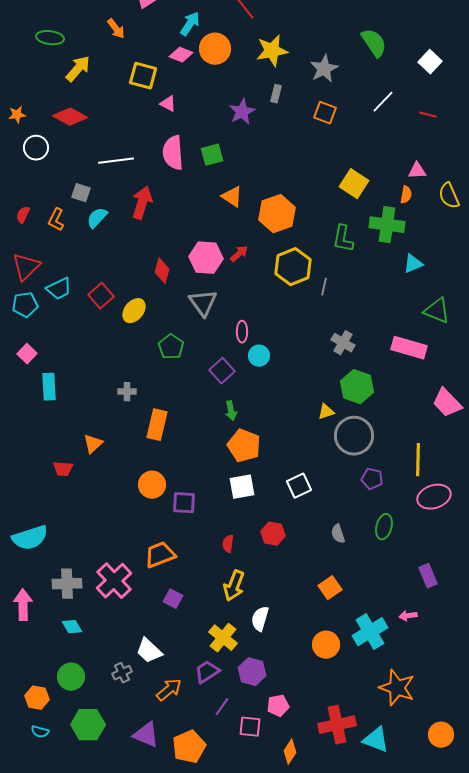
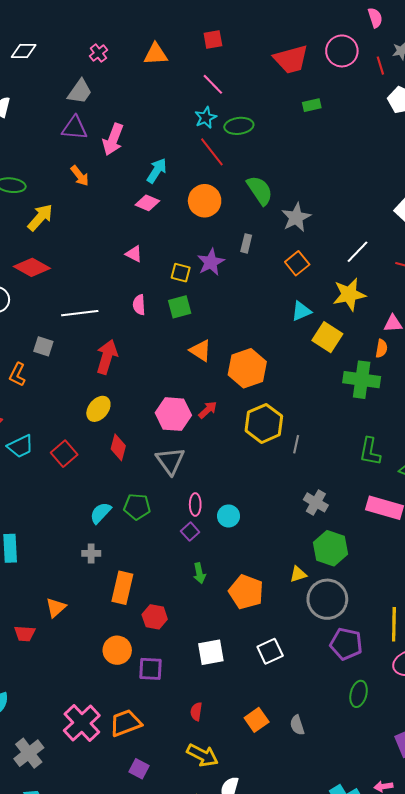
green semicircle: (374, 43) -> (260, 190), moved
orange circle: (215, 49) -> (205, 201), moved
yellow star: (272, 51) -> (349, 294), moved
yellow square: (143, 76) -> (181, 273), moved, size x0.7
orange square: (325, 113) -> (297, 263), turned 30
pink semicircle: (173, 153) -> (139, 305), size x0.6
cyan semicircle: (97, 218) -> (101, 513), moved
green L-shape: (343, 239) -> (370, 451), moved
cyan triangle: (413, 264) -> (301, 311), moved
red diamond: (162, 271) -> (118, 447), moved
yellow ellipse: (134, 311) -> (98, 409), moved
pink ellipse: (242, 332) -> (195, 505), moved
green pentagon: (171, 347) -> (137, 507), turned -30
purple square: (222, 371) -> (190, 532), size x0.7
orange pentagon: (244, 446) -> (246, 592), moved
purple pentagon: (372, 479) -> (346, 644), size x1.4
red hexagon: (273, 534) -> (155, 617), moved
gray semicircle: (338, 534) -> (297, 725), moved
pink cross: (114, 581) -> (82, 723), moved
gray cross: (67, 584) -> (29, 753), turned -36
yellow arrow: (234, 586) -> (202, 755), turned -84
orange square: (330, 588) -> (257, 720), moved

